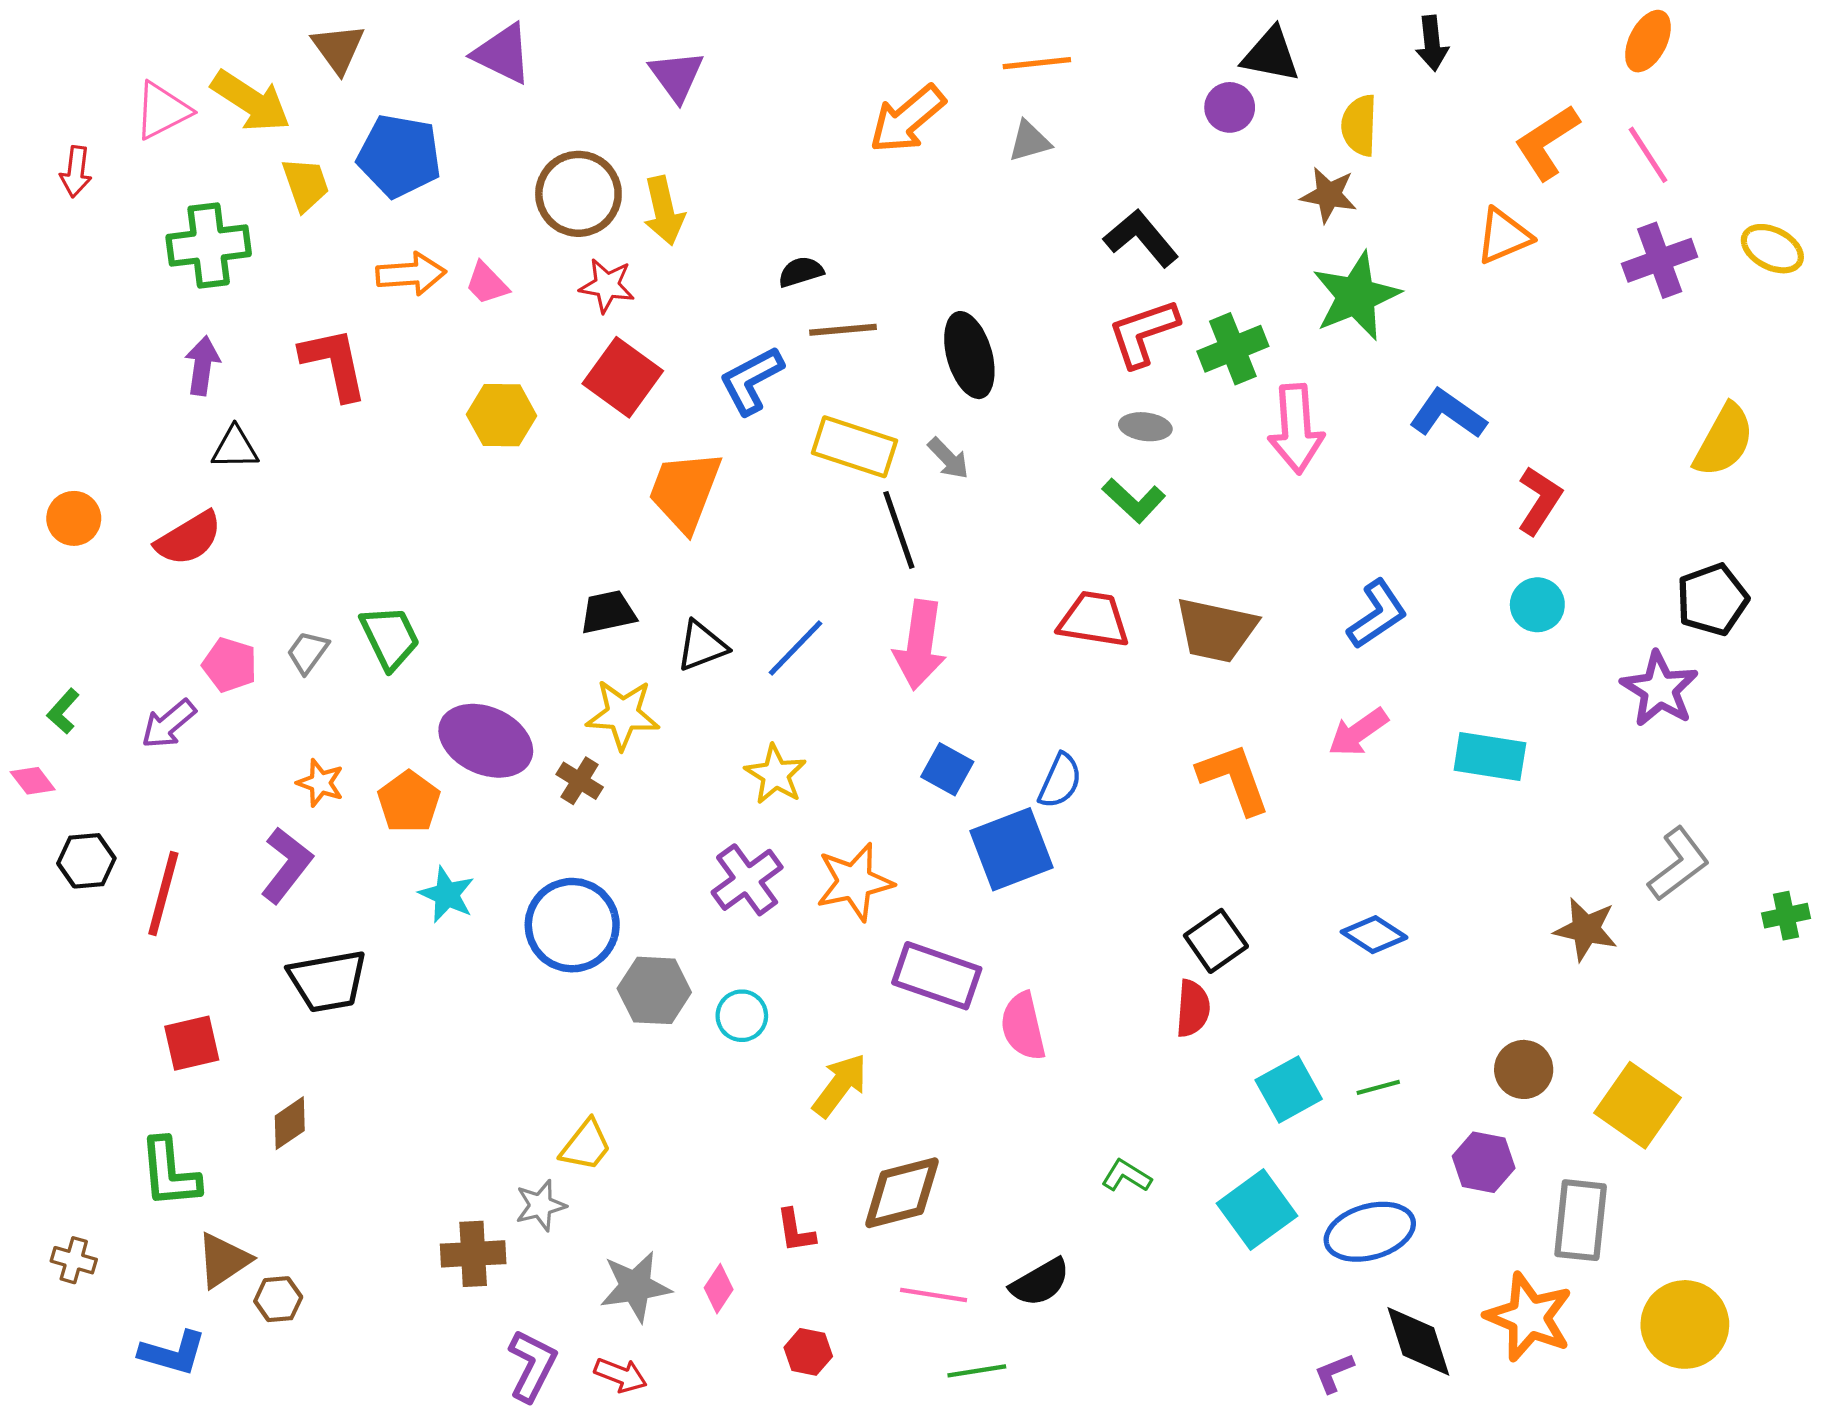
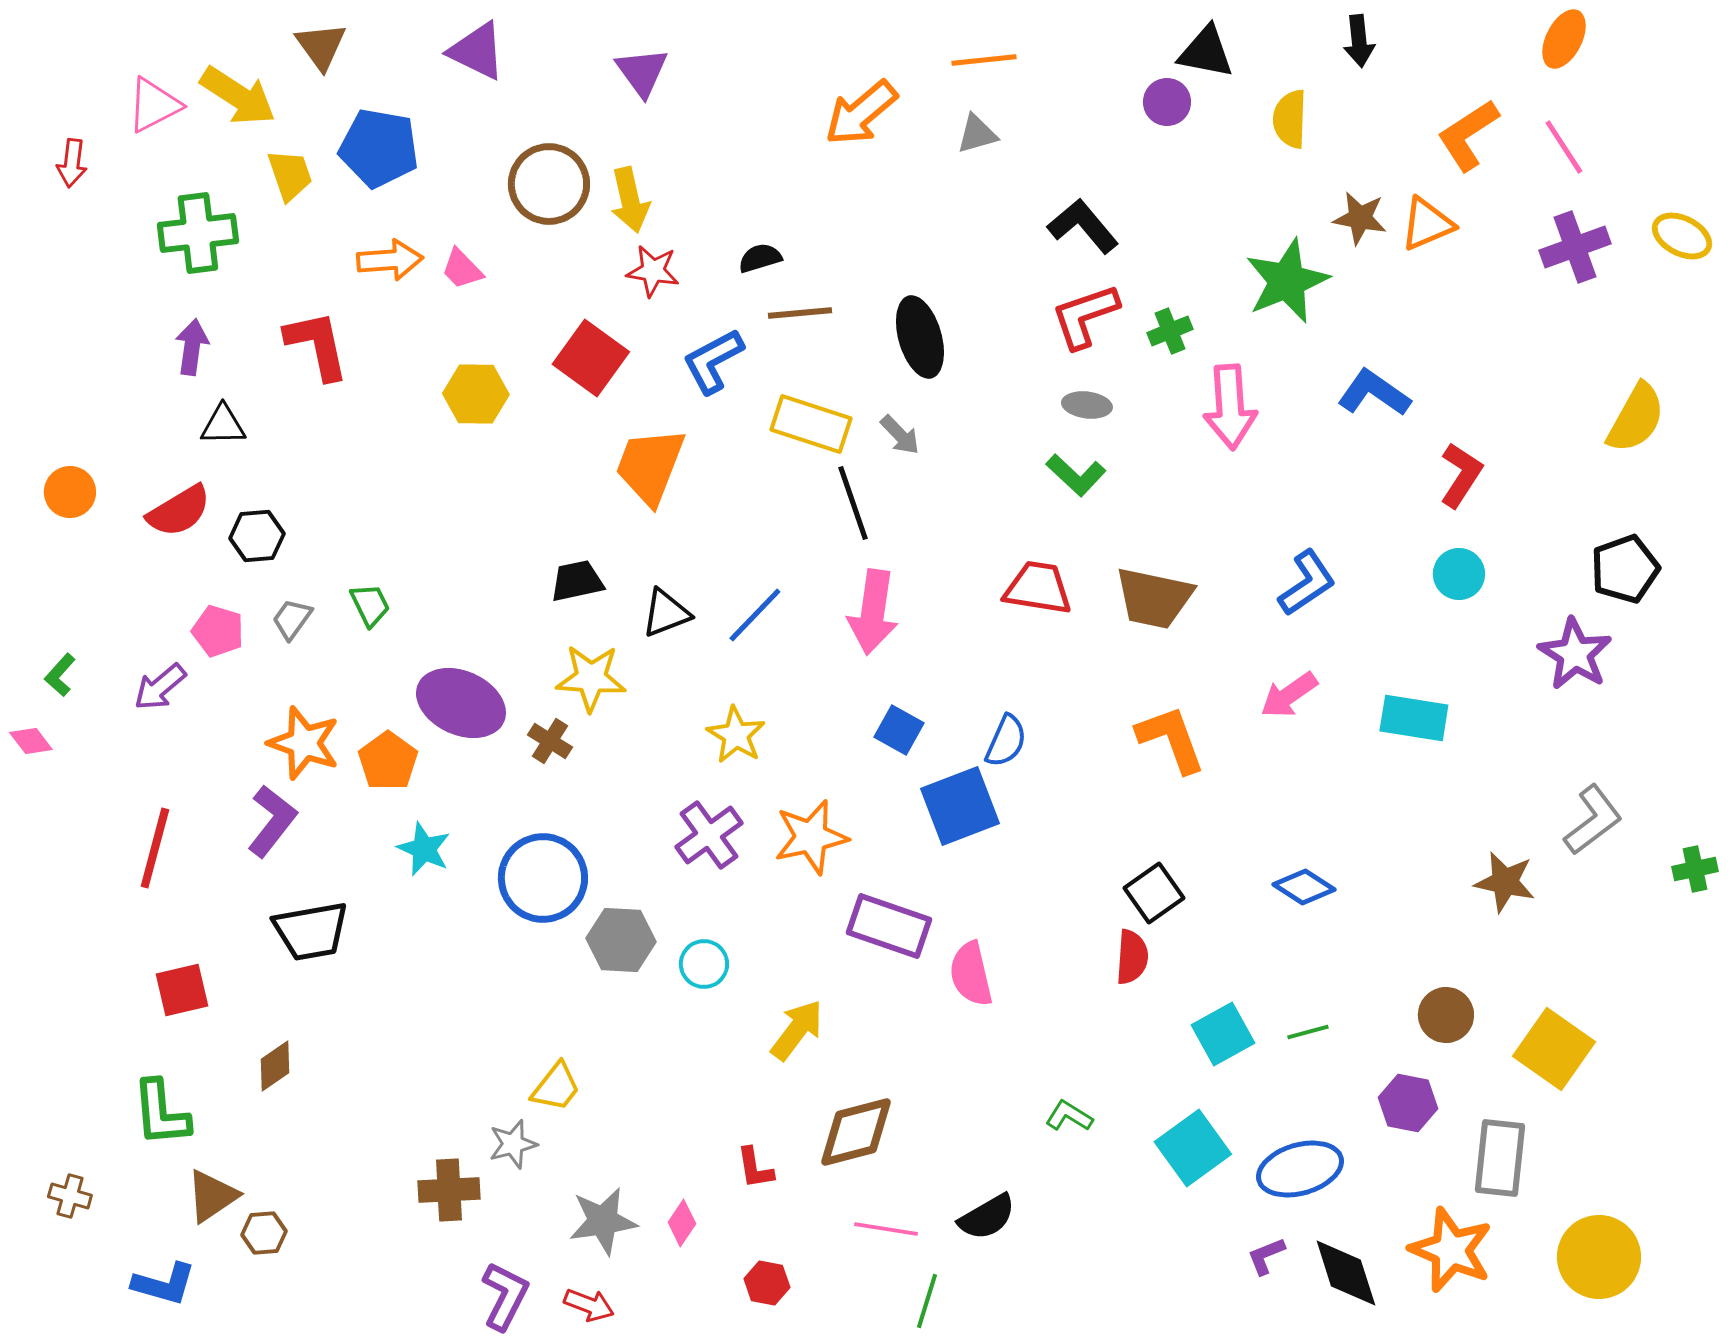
brown star: (1329, 195) -> (1360, 218), moved
red star: (607, 286) -> (653, 271), moved
green cross: (1233, 349) -> (1170, 331), size x0.7
green trapezoid: (390, 637) -> (370, 605), size x0.7
orange star: (320, 783) -> (304, 743), size x1.6
black hexagon: (86, 861) -> (257, 536), moved
green line: (977, 1371) -> (927, 1301), turned -64
purple L-shape: (1334, 1373) -> (1266, 1256), moved

